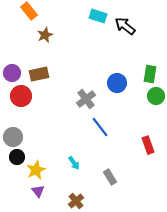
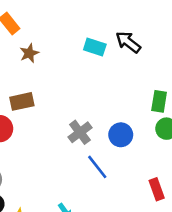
cyan rectangle: (98, 16) -> (95, 47), moved
blue circle: (117, 83) -> (121, 135), moved

